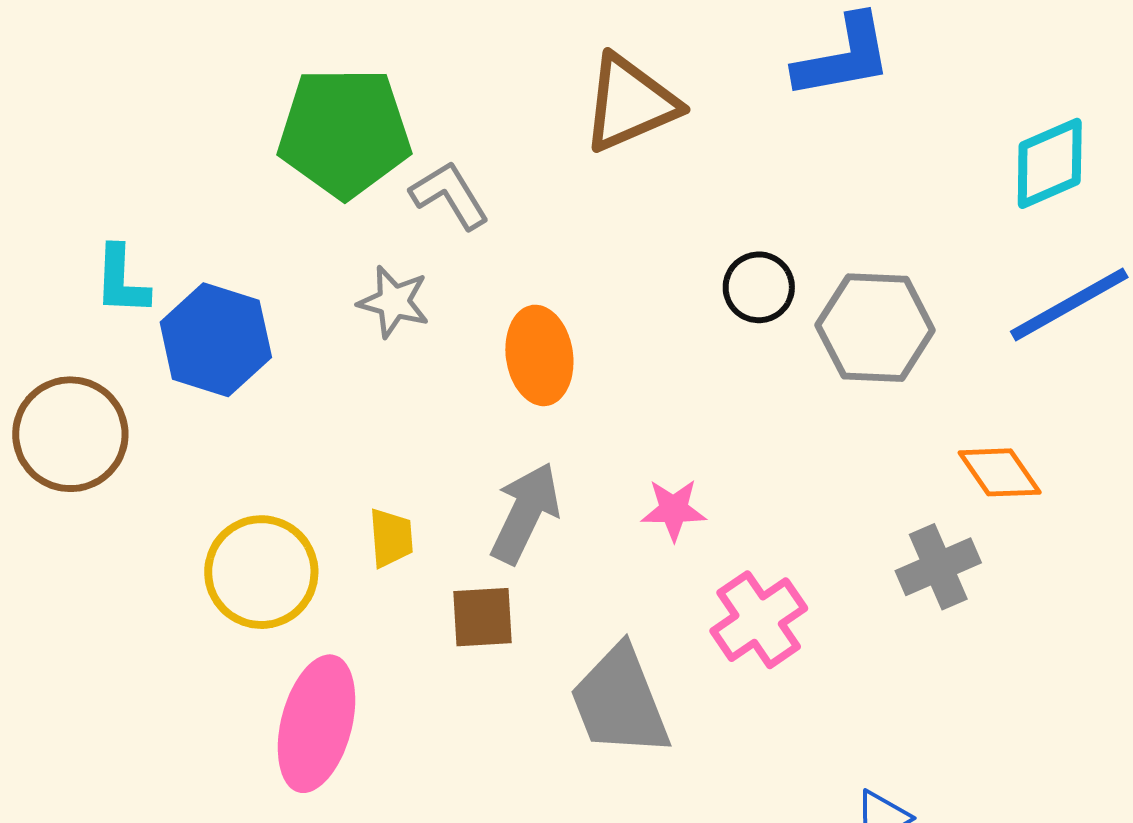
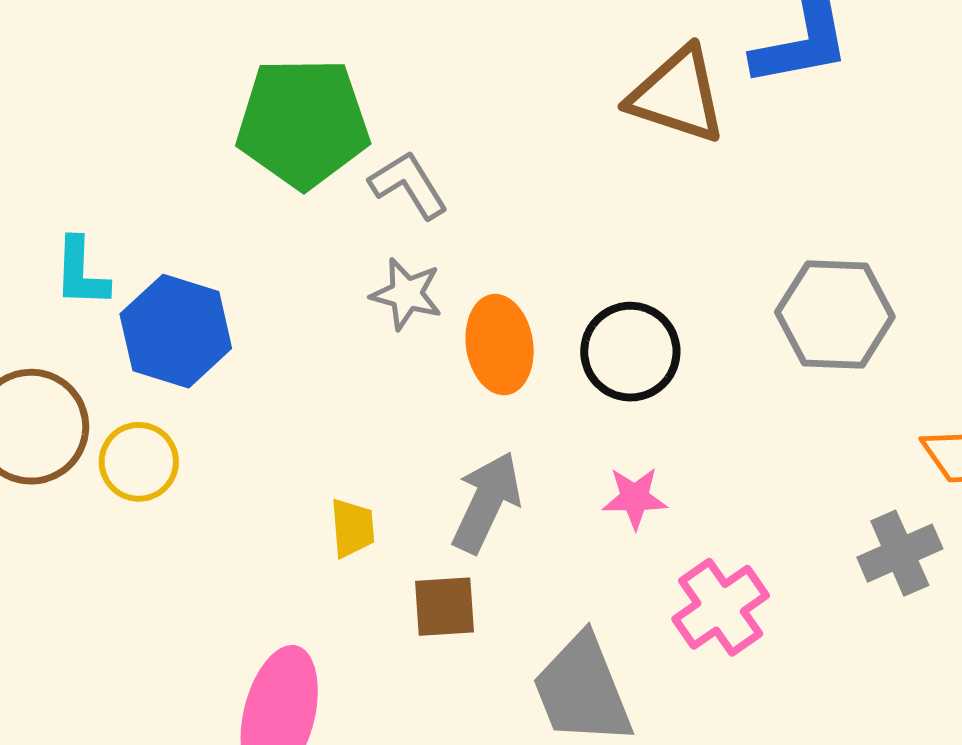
brown triangle: (630, 103) -> (677, 95), moved, turned 42
black circle: (759, 287) -> (630, 352), moved, size x1.4
gray star: (394, 302) -> (406, 294), moved
yellow circle: (261, 572) -> (139, 462), moved, size x0.7

